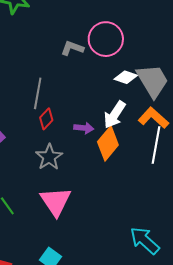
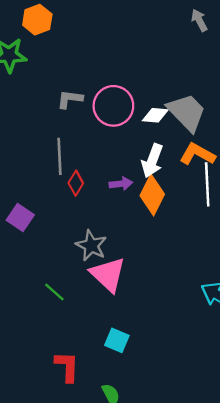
pink circle: (106, 39) -> (113, 106), moved
gray L-shape: (72, 48) -> (70, 99), moved
gray star: (49, 157) -> (91, 246), moved

